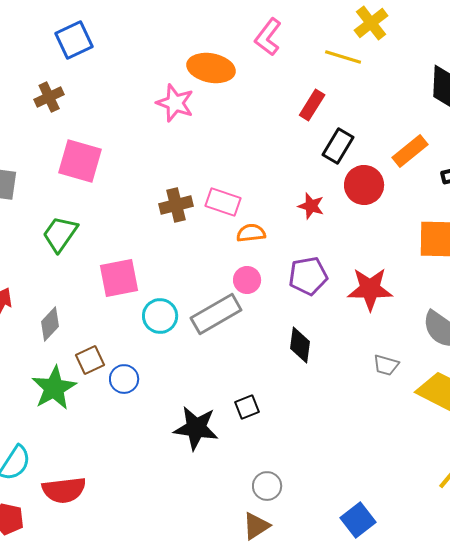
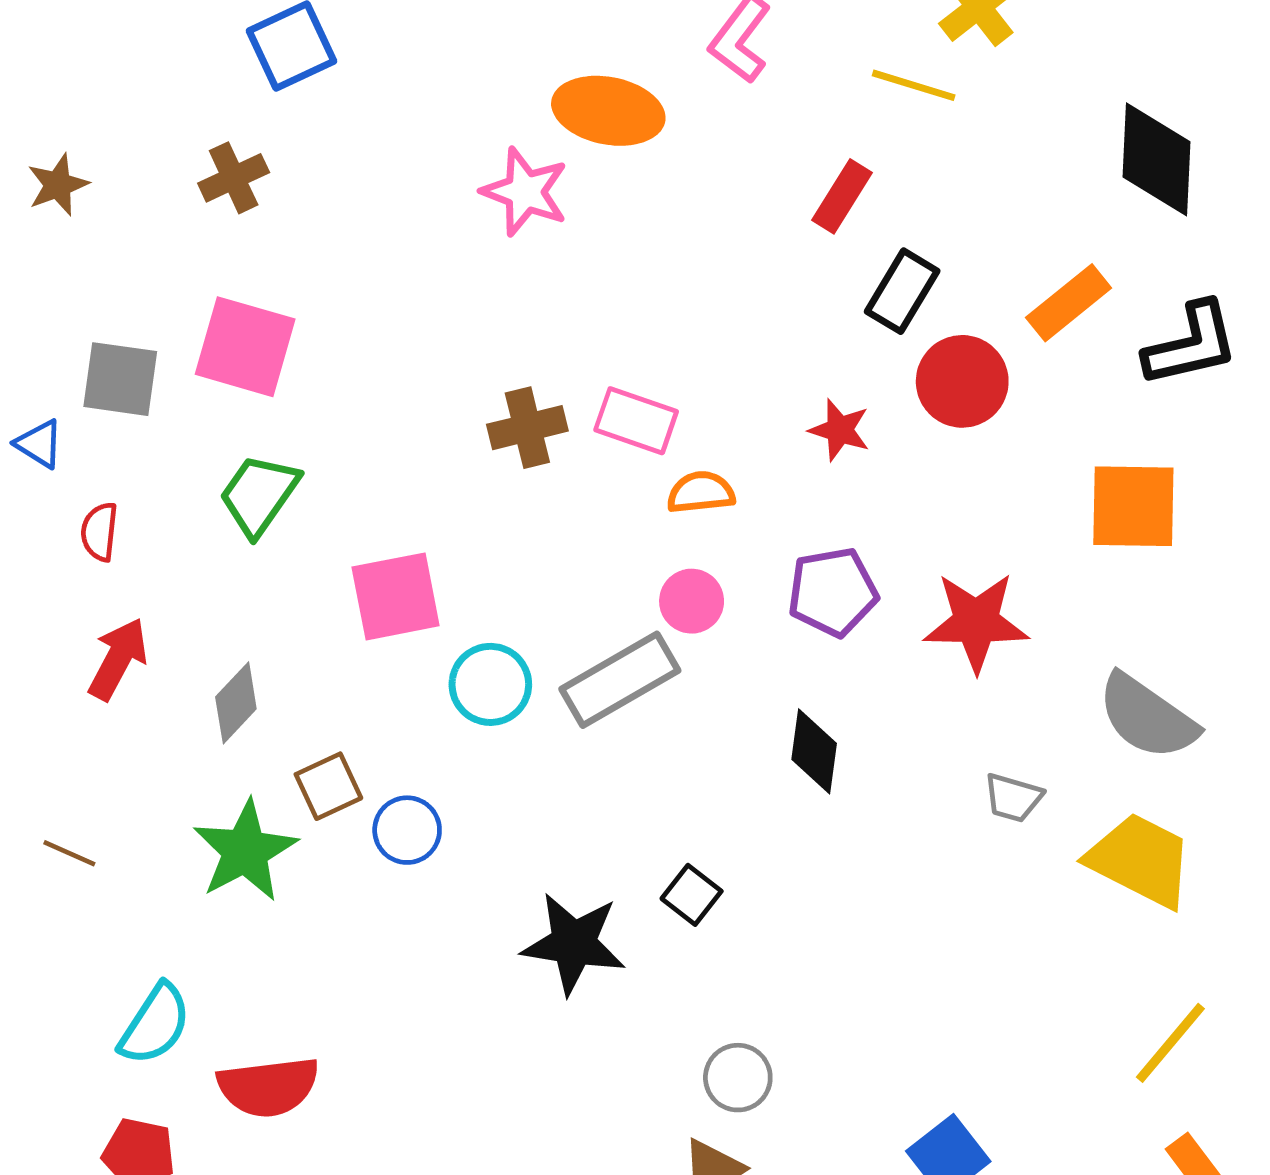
pink square: (80, 161) -> (245, 347), moved
black square: (247, 407) -> (692, 895), turned -30

